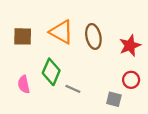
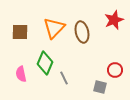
orange triangle: (61, 32) -> (54, 28), turned 45
red star: (130, 46) -> (114, 20), moved
gray line: (73, 89) -> (64, 78), turned 40

